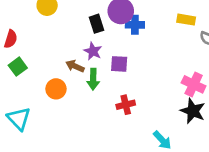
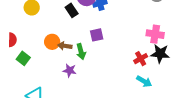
purple star: (93, 51) -> (70, 70), moved
orange circle: (56, 89) -> (52, 42), moved
red cross: (126, 105) -> (141, 59), moved

